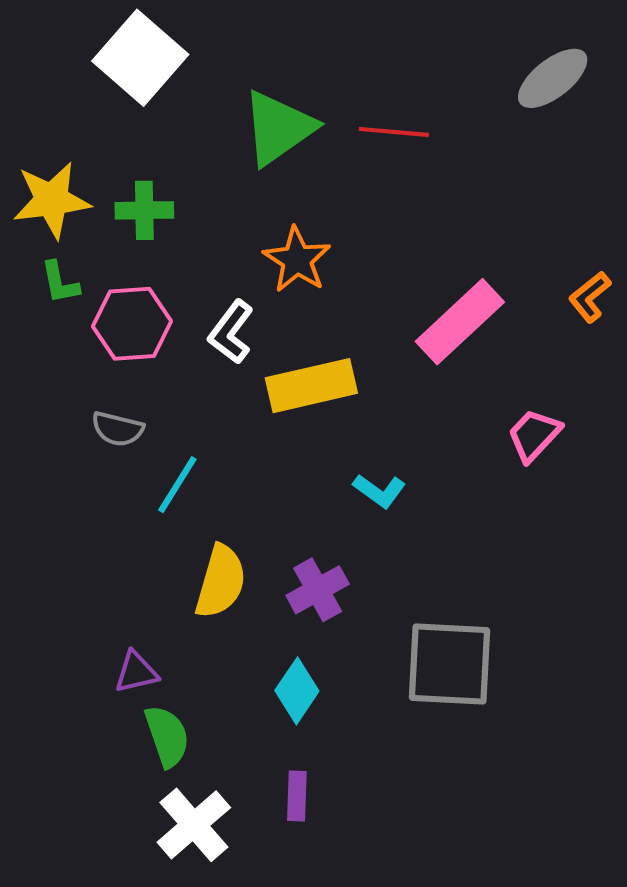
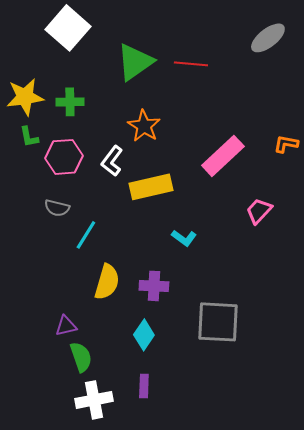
orange L-shape: (590, 297) -> (286, 144), turned 50
purple cross: (318, 590) -> (154, 286), turned 32
white cross: (194, 825) -> (94, 400), turned 30

